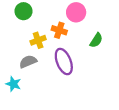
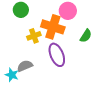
orange cross: (59, 30) -> (53, 27), size x1.6
gray semicircle: (28, 62) -> (25, 66), moved

